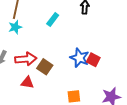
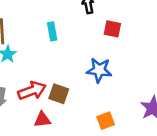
cyan rectangle: (53, 19) -> (52, 31), turned -32
red square: (93, 60) -> (112, 29), moved

